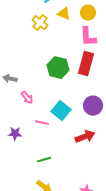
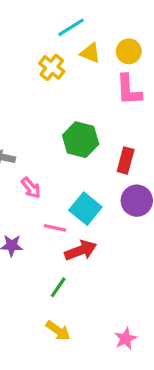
red rectangle: (86, 64) -> (126, 160), moved, size x0.7
red arrow: (85, 137) -> (81, 250), moved
green line: (44, 160) -> (58, 287), turned -40

